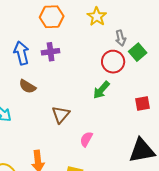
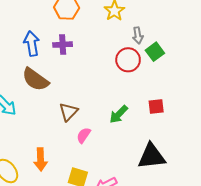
brown semicircle: (27, 86) -> (35, 79), size x1.5
green arrow: (101, 90) -> (119, 114), moved
pink semicircle: (86, 139) -> (84, 135), moved

